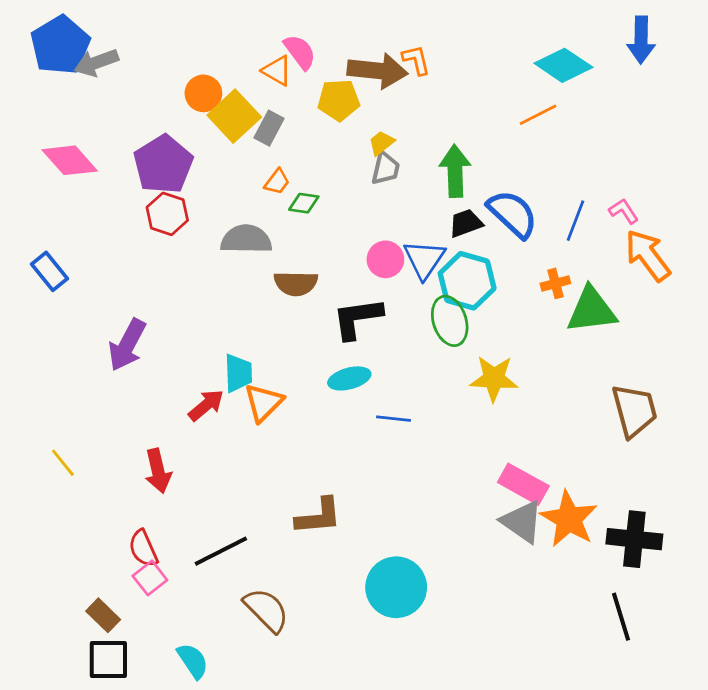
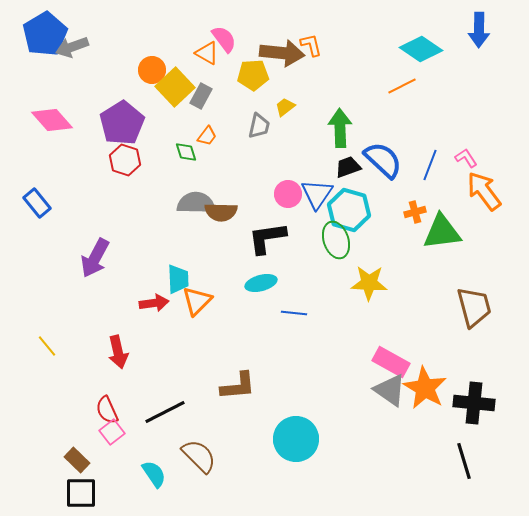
gray trapezoid: (385, 168) -> (259, 126), moved
green diamond: (304, 203) -> (186, 152), moved, turned 65
gray semicircle: (246, 239) -> (196, 203), moved
red arrow: (206, 405) -> (154, 303), turned 32
cyan semicircle: (193, 661) -> (154, 474), moved

